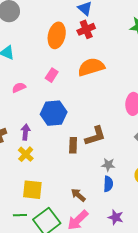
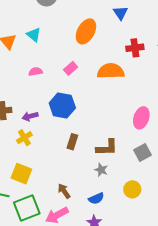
red cross: (86, 29) -> (135, 48), moved
purple arrow: (25, 132) -> (30, 116), turned -126
brown L-shape: (95, 136) -> (107, 148), moved
blue semicircle: (108, 184) -> (96, 198), moved, turned 49

